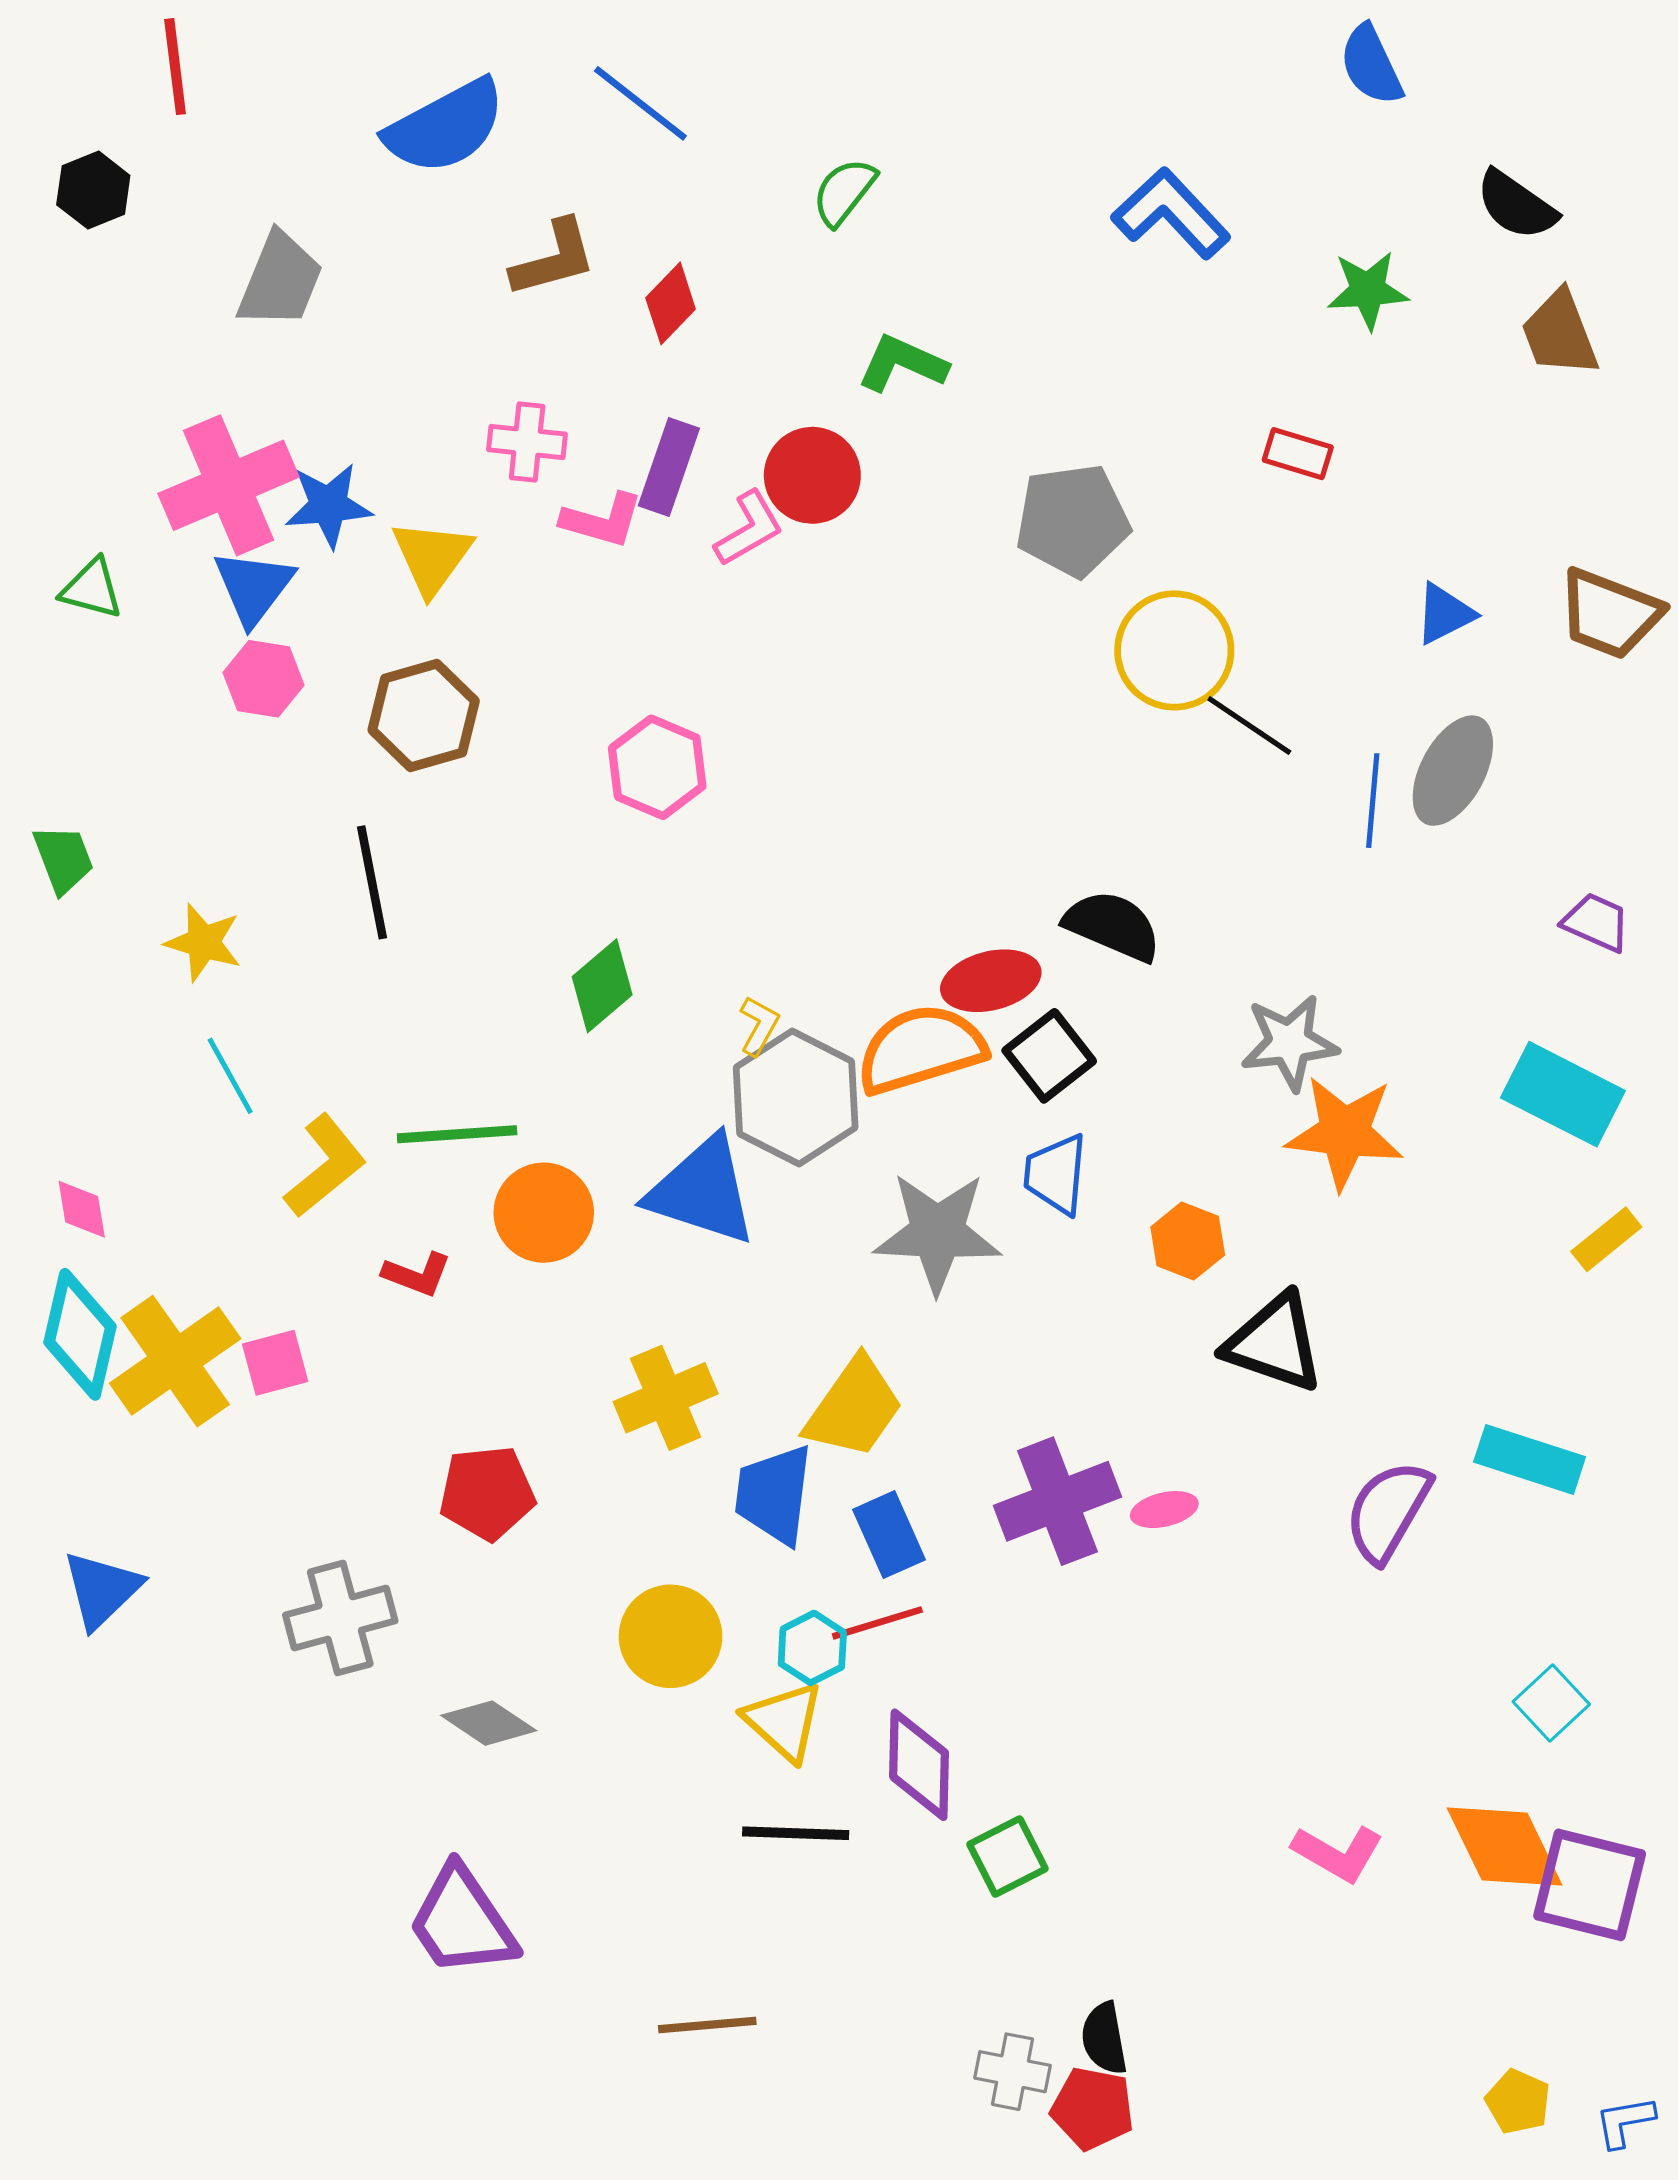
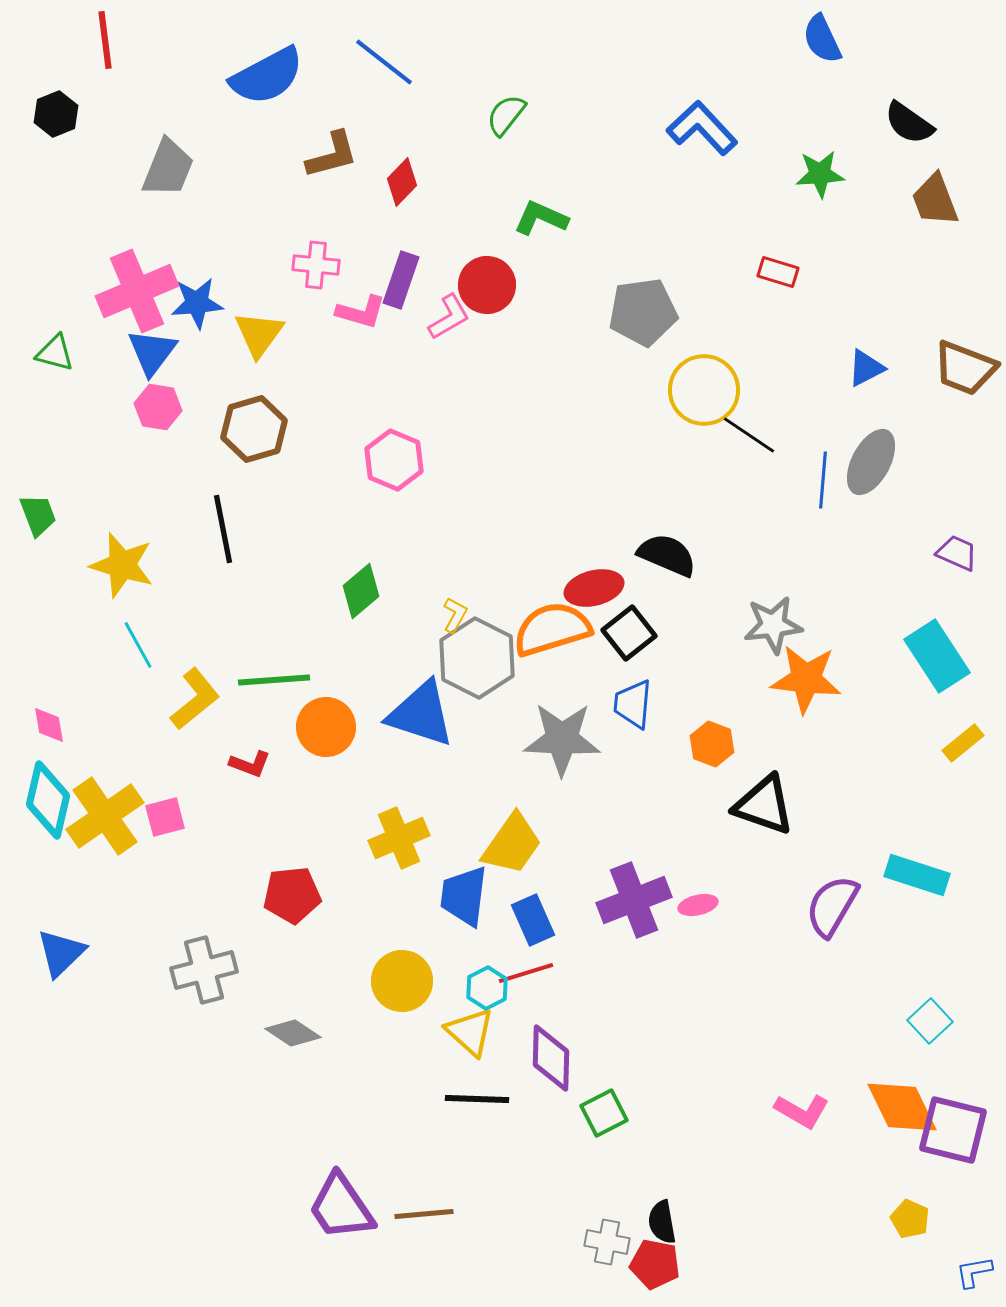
yellow star: (203, 942) -> (122, 565), size x1.4
cyan rectangle: (1563, 1094) -> (937, 656), turned 30
purple trapezoid: (462, 1922) -> (341, 1207), moved
yellow pentagon: (1518, 2102) -> (910, 1219), moved

